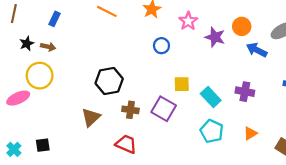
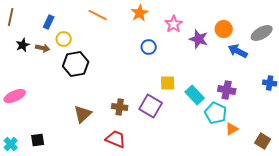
yellow circle: (40, 76) -> (64, 39), moved, size x0.6
black hexagon: (109, 81) -> (76, 64), moved
cyan pentagon: (212, 131) -> (216, 113), moved

